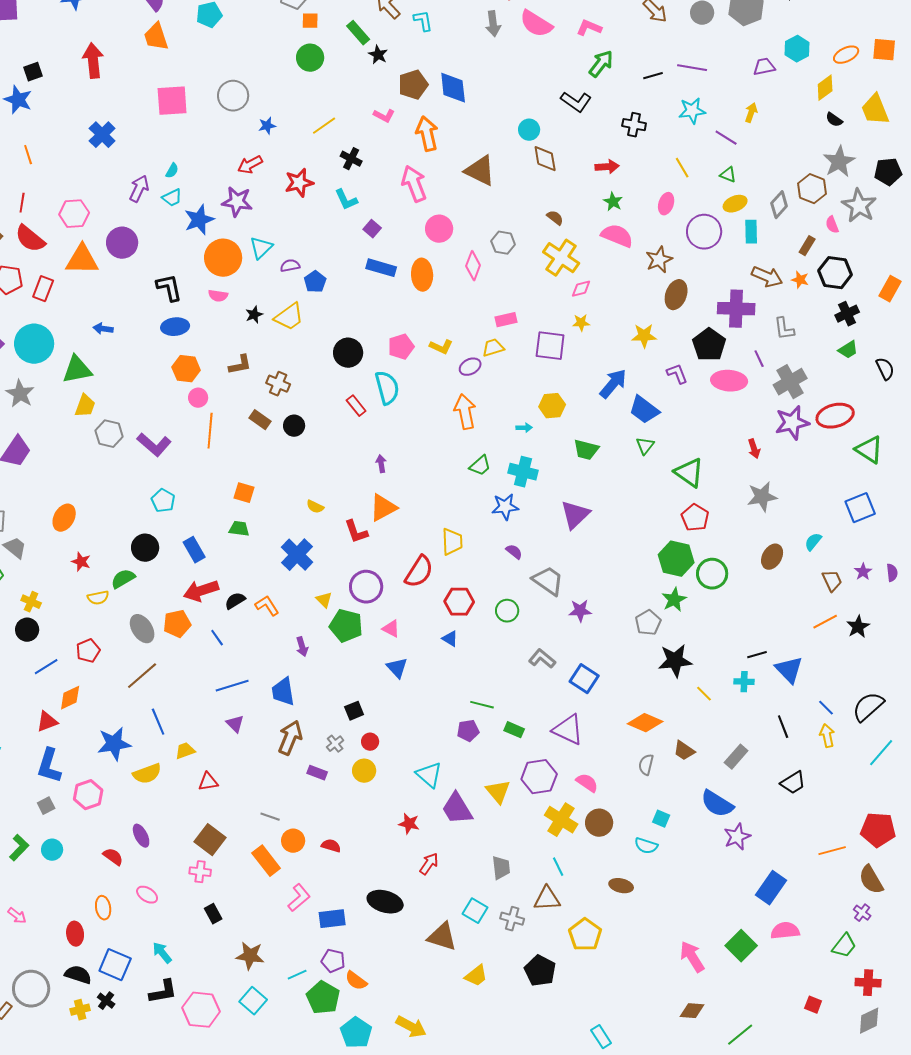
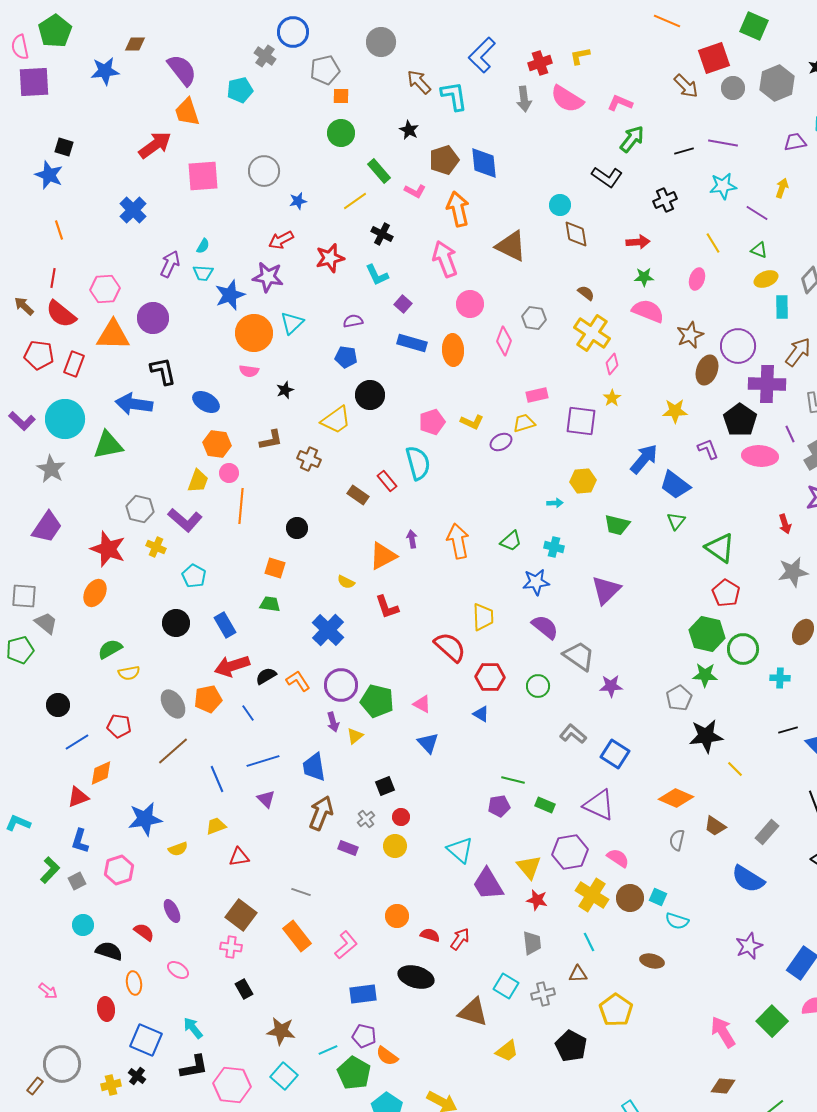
cyan L-shape: (423, 21) -> (454, 96), size x1.4
green rectangle: (358, 33) -> (379, 171), moved
red arrow: (93, 61) -> (155, 145), moved, turned 60
black square: (33, 72) -> (64, 147), turned 36
black cross: (634, 125) -> (665, 200), turned -35
cyan trapezoid: (172, 198) -> (203, 273), turned 30
green star: (613, 202) -> (644, 277), turned -30
purple circle: (704, 232) -> (738, 346), moved
purple semicircle: (290, 266) -> (353, 321), moved
brown arrow: (767, 277) -> (798, 352), turned -76
blue pentagon: (315, 282) -> (346, 357), turned -30
black L-shape: (169, 288) -> (163, 371), moved
pink diamond: (581, 289) -> (612, 364), turned -35
yellow trapezoid: (289, 317) -> (336, 420), moved
yellow star: (581, 323) -> (612, 398), turned -30
blue ellipse: (175, 327) -> (206, 402), turned 36
blue arrow: (103, 329) -> (134, 404), size x1.8
black circle: (348, 353) -> (370, 395), moved
yellow trapezoid: (85, 406) -> (198, 481), moved
orange arrow: (465, 412) -> (458, 541), moved
brown rectangle: (260, 420) -> (358, 495), moved
black circle: (294, 426) -> (297, 528), moved
cyan cross: (523, 472) -> (554, 547), size x0.7
orange triangle: (383, 508) -> (383, 556), moved
purple semicircle: (514, 552) -> (545, 627), size x1.6
red star: (81, 562) -> (108, 549), moved, size x1.8
red semicircle: (419, 572) -> (450, 647), turned -80
green semicircle: (123, 579) -> (110, 649), moved
purple circle: (366, 587) -> (341, 685), moved
yellow triangle: (324, 600) -> (355, 736), moved, turned 36
green star: (674, 600) -> (705, 675), turned 30
yellow cross: (31, 602) -> (156, 547), moved
red pentagon: (88, 651) -> (119, 726), turned 30
cyan cross: (744, 682) -> (780, 678), moved
blue line: (158, 722) -> (217, 779), moved
blue L-shape: (49, 766) -> (80, 841), size x0.7
yellow semicircle: (147, 774) -> (178, 849), size x0.7
cyan square: (661, 819) -> (658, 897), moved
red star: (409, 824) -> (537, 900), moved
purple star: (737, 837) -> (749, 946), moved
orange circle: (293, 841) -> (397, 916), moved
red semicircle: (331, 846) -> (430, 935), moved
green L-shape: (19, 848) -> (50, 870), moved
pink L-shape: (299, 898) -> (346, 945), moved
brown triangle: (547, 899) -> (578, 974), size x0.7
gray cross: (512, 919) -> (543, 994), turned -30
black semicircle: (78, 975) -> (109, 951), moved

